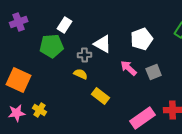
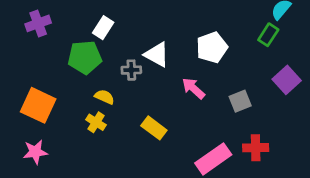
gray square: (154, 72) -> (240, 101), moved
yellow semicircle: (81, 74) -> (104, 97), moved
yellow cross: (40, 110) -> (96, 122), moved

